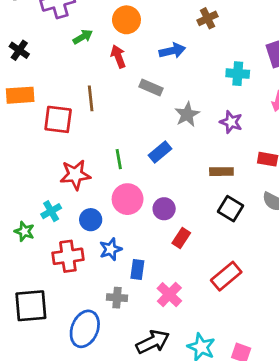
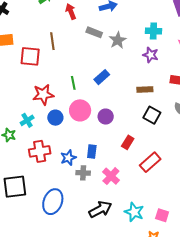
cyan cross: (238, 74) -> (153, 31), moved
gray star: (187, 114) -> (118, 40), moved
blue circle: (91, 220) -> (55, 118), moved
red rectangle: (181, 238) -> (128, 142), moved
blue star: (111, 249) -> (68, 158), moved
blue rectangle: (137, 269) -> (92, 152), moved
gray cross: (117, 298) -> (83, 173), moved

